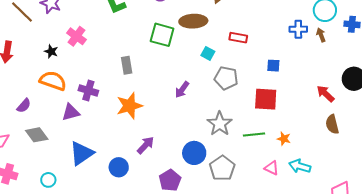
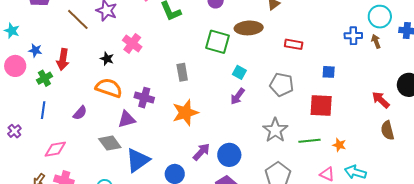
cyan square: (208, 53) -> (239, 72), moved
gray diamond: (37, 135) -> (110, 143), moved
blue circle: (194, 153) -> (229, 155), moved

